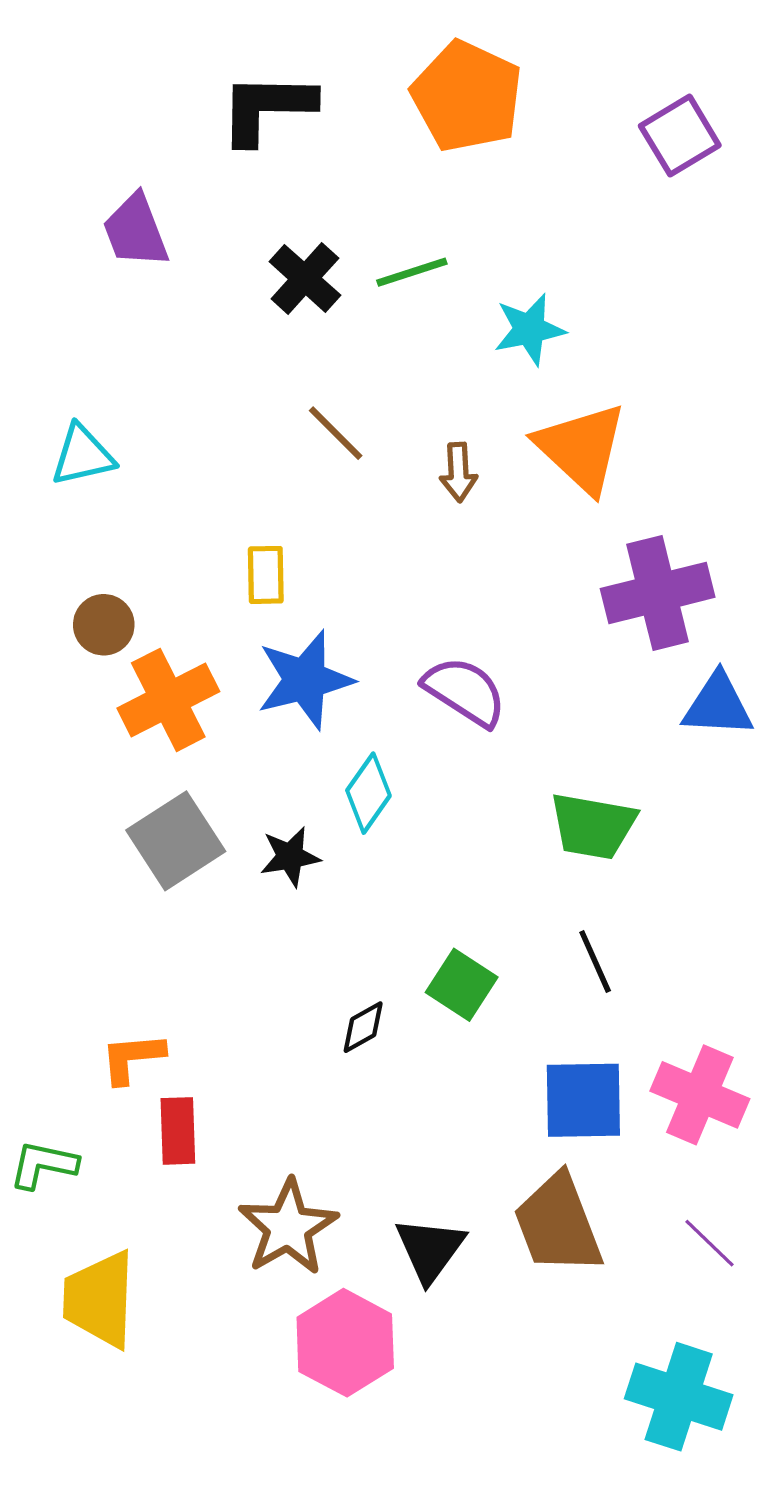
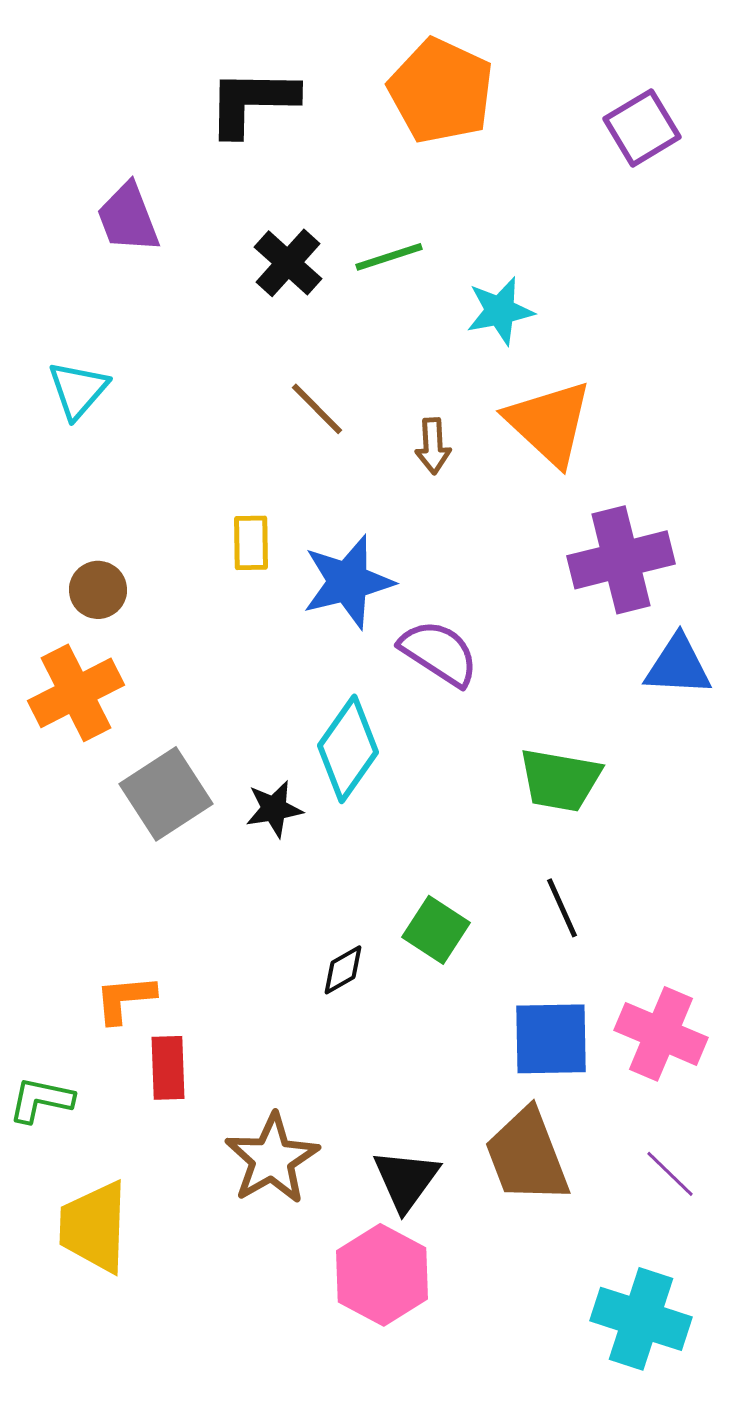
cyan triangle: (83, 455) -> (78, 390), moved, turned -36
blue star: (305, 680) -> (348, 582), moved
orange cross: (168, 700) -> (76, 693), moved
cyan diamond: (368, 793) -> (348, 749), size x1.4
pink hexagon: (345, 1343) -> (382, 1275), moved

